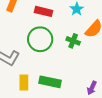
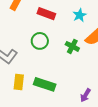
green circle: (40, 39) -> (40, 41), size x0.7

